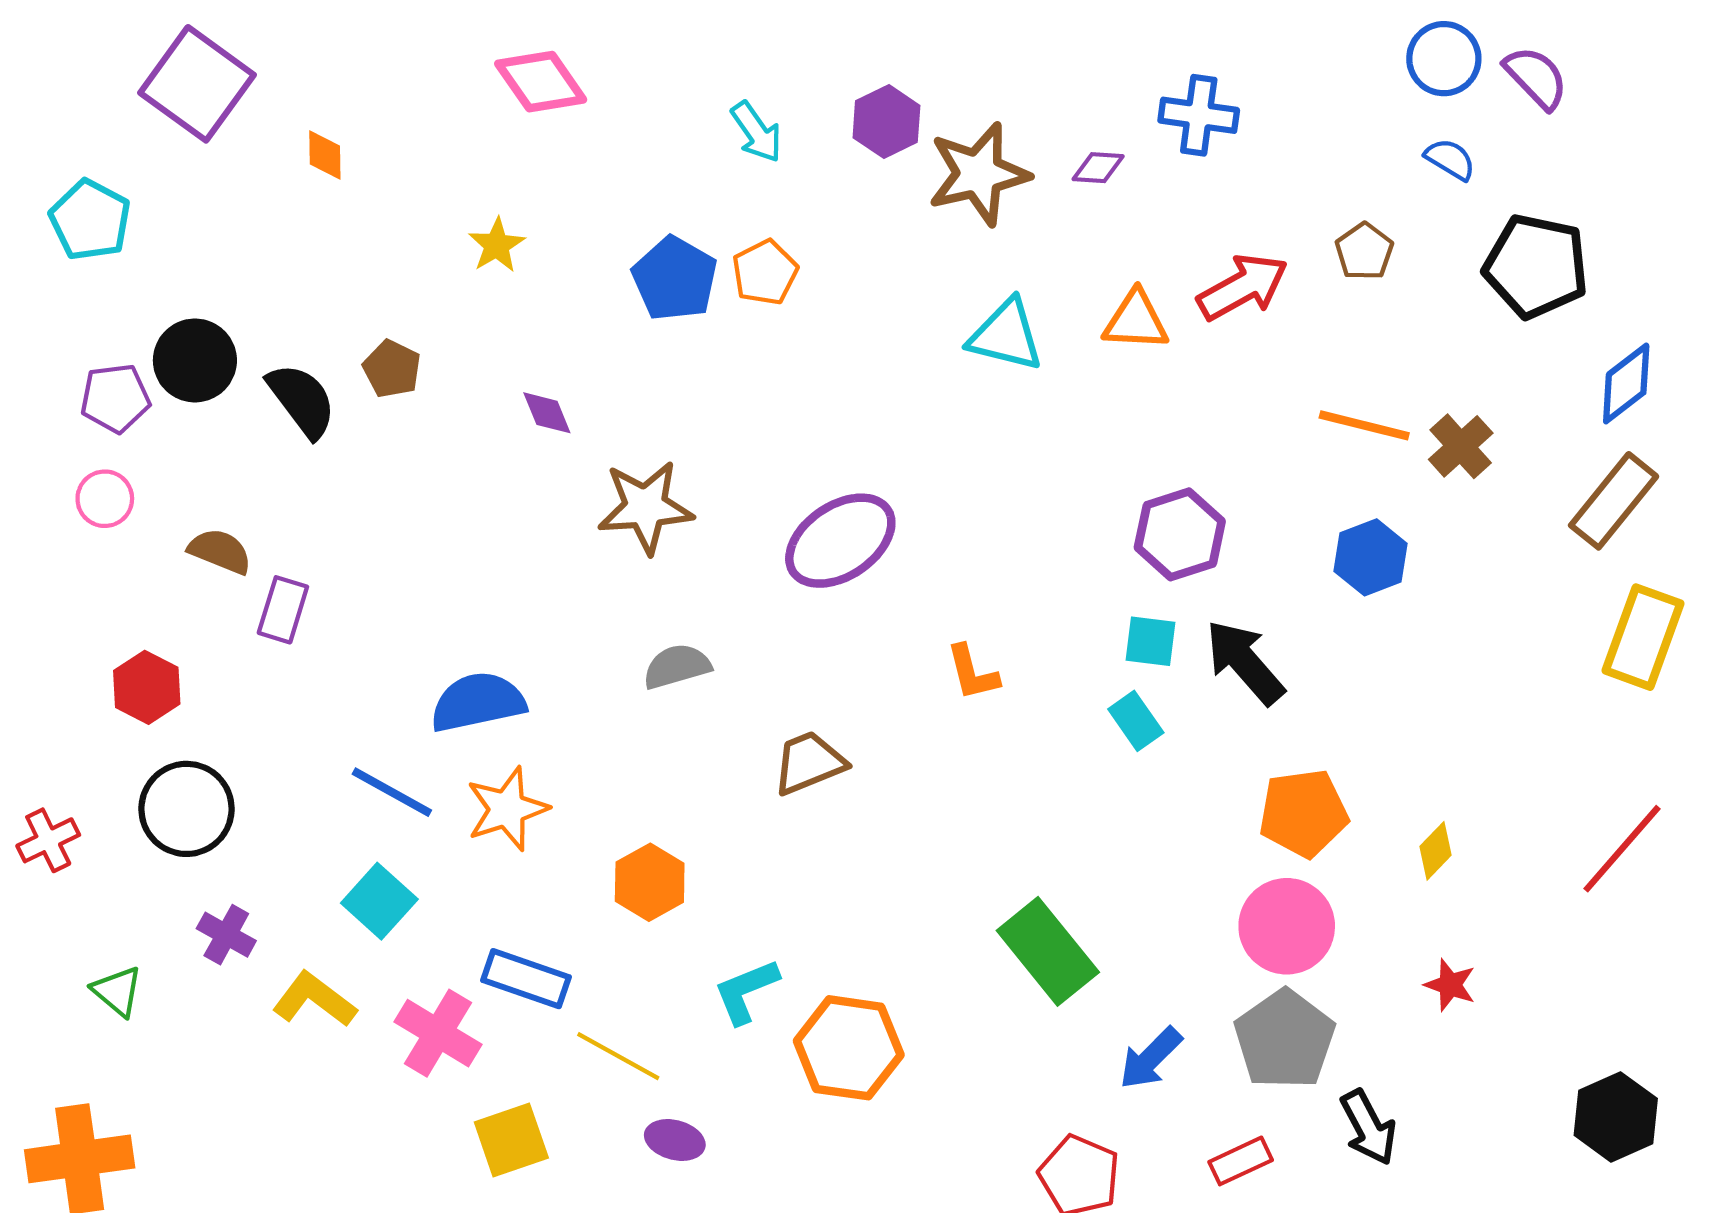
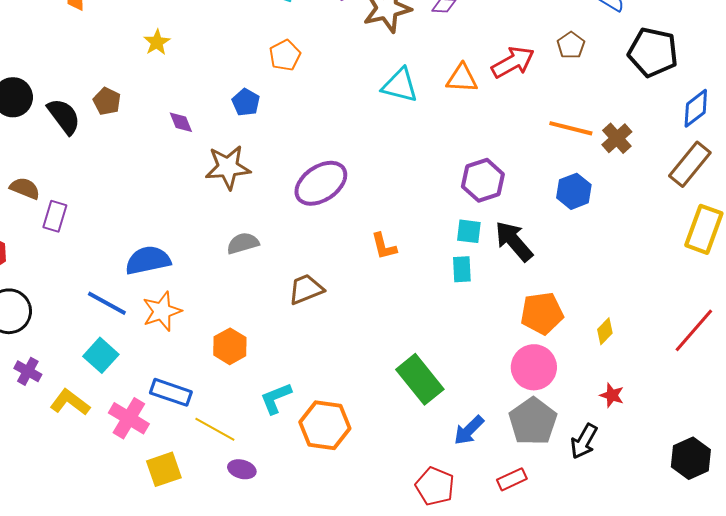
blue pentagon: (675, 279) -> (246, 102), moved, size x0.7
cyan rectangle: (1136, 721) -> (462, 269), turned 32
black arrow: (1368, 1127) -> (584, 441), moved, turned 57

